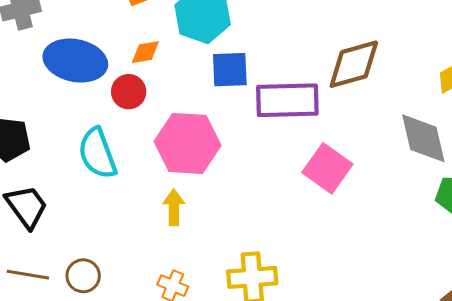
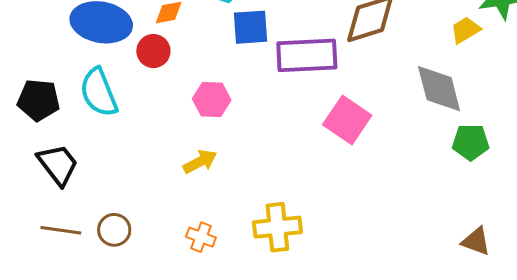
pink hexagon: (188, 143) -> (212, 99), size x0.6
cyan semicircle: (97, 153) -> (99, 92), moved
yellow arrow: (174, 207) -> (200, 162), turned 64

